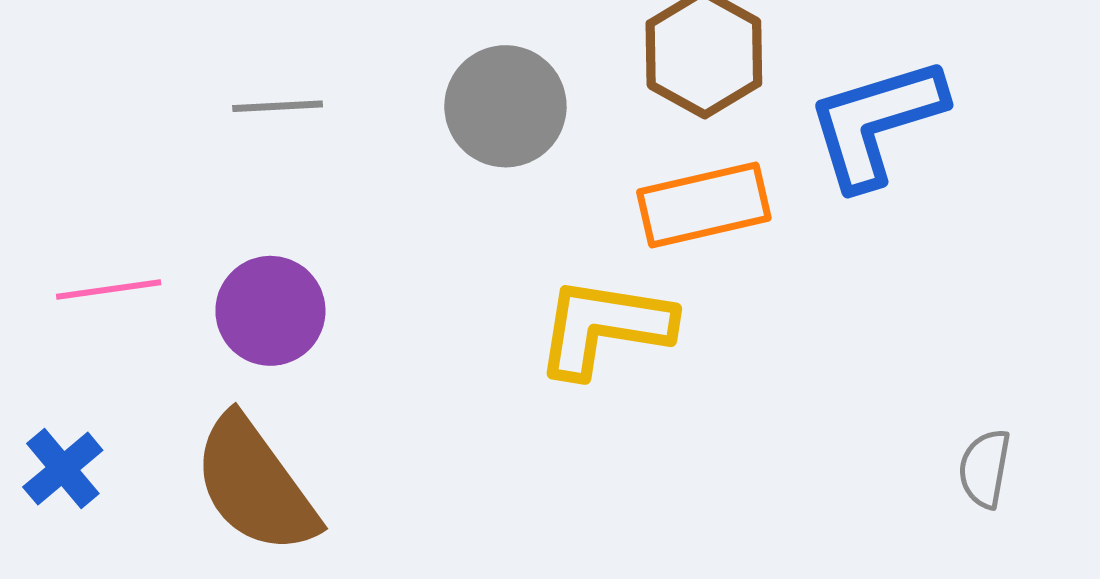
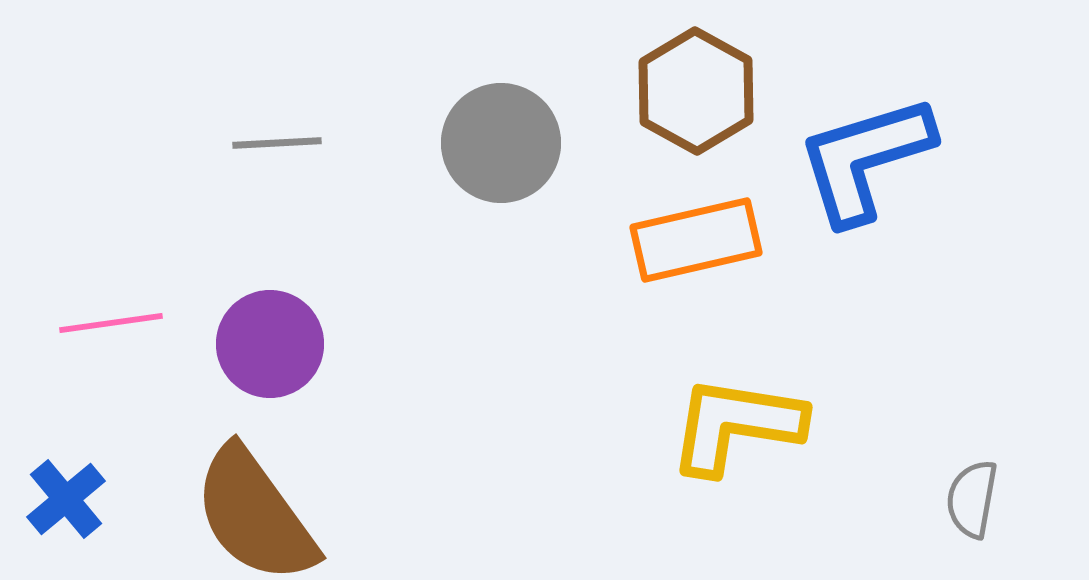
yellow L-shape: (604, 327) -> (736, 425), moved

